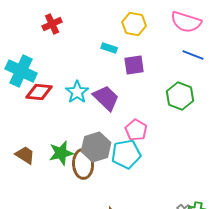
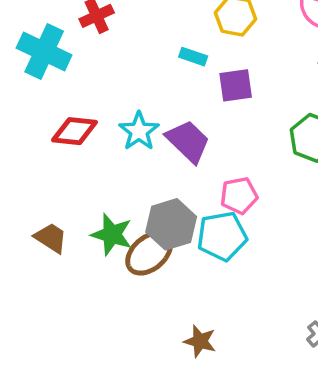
cyan cross: (21, 71) -> (44, 51), moved
pink pentagon: (136, 130) -> (239, 196), turned 30
green star: (61, 153) -> (112, 234), turned 30
brown ellipse: (83, 164) -> (149, 253), turned 52

